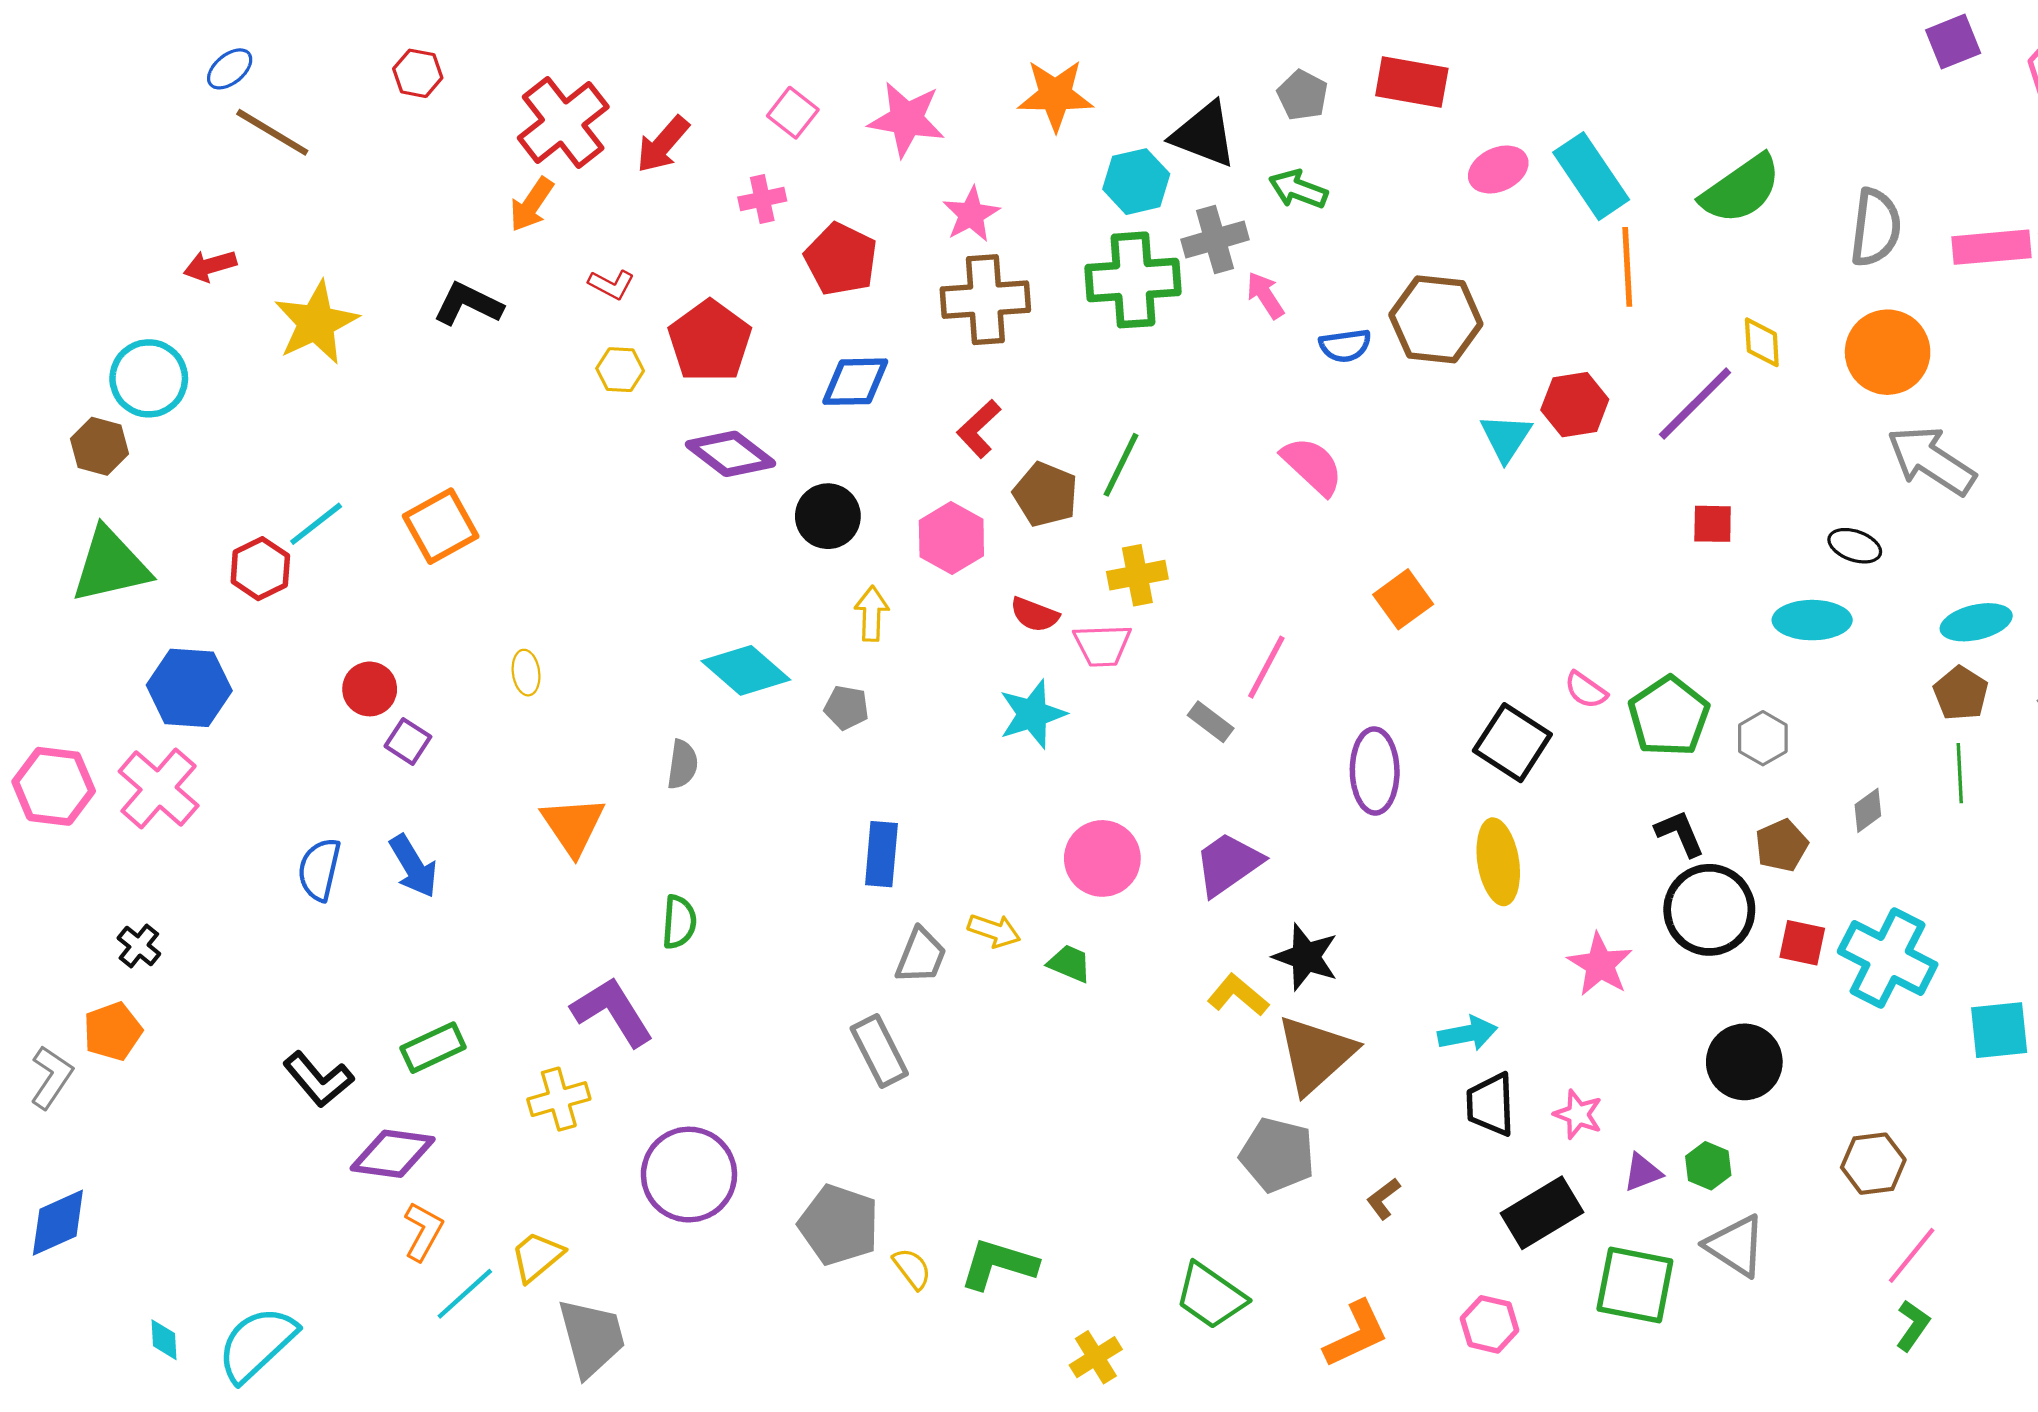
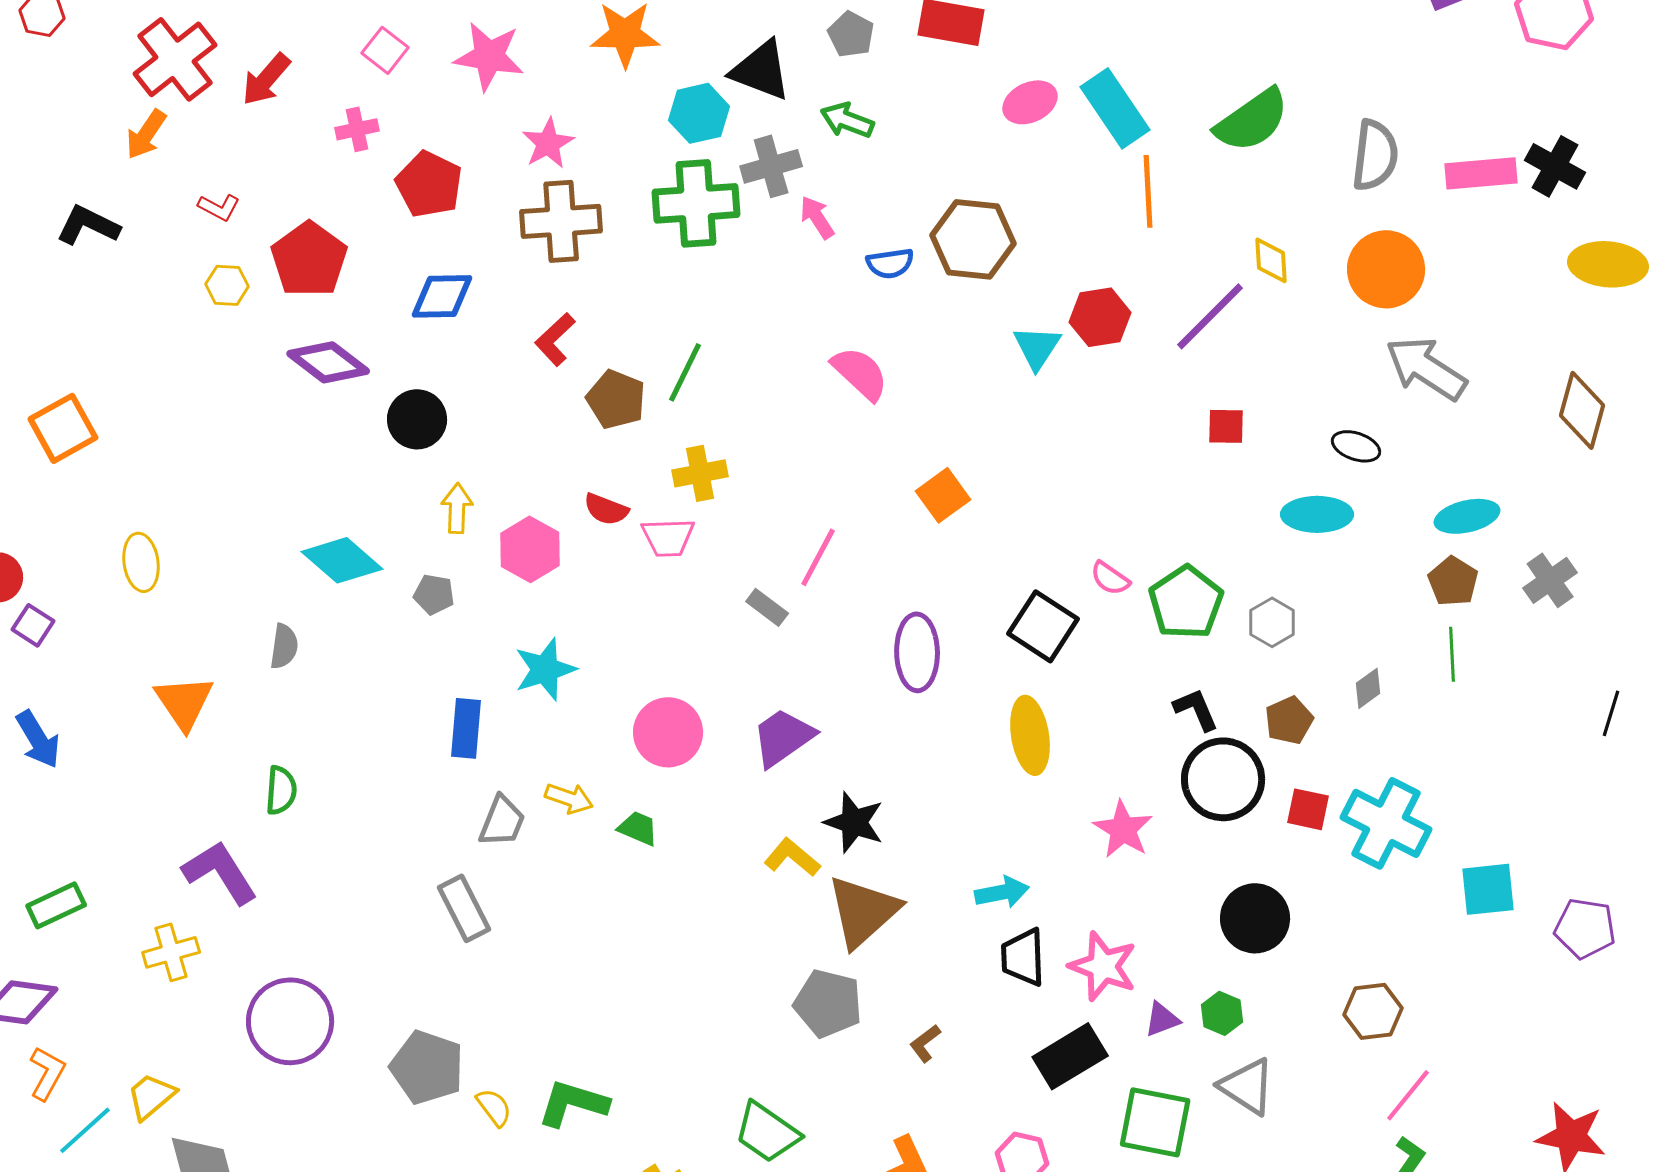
pink hexagon: (951, 538) -> (530, 549), moved
yellow ellipse: (526, 673) -> (141, 562), size x1.4
cyan star: (1032, 714) -> (545, 669), moved
pink star: (1578, 1114) -> (1103, 966), size x1.5

